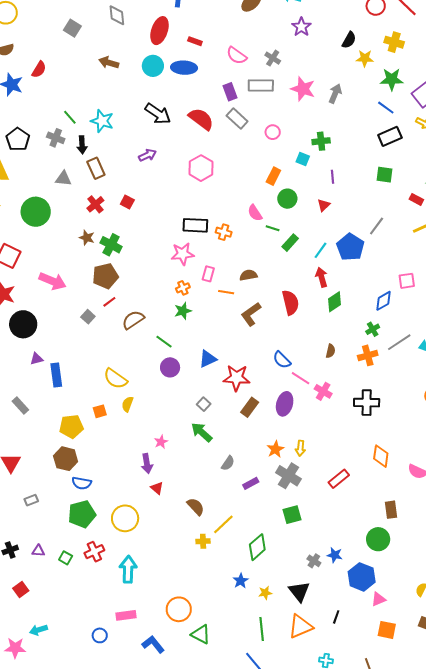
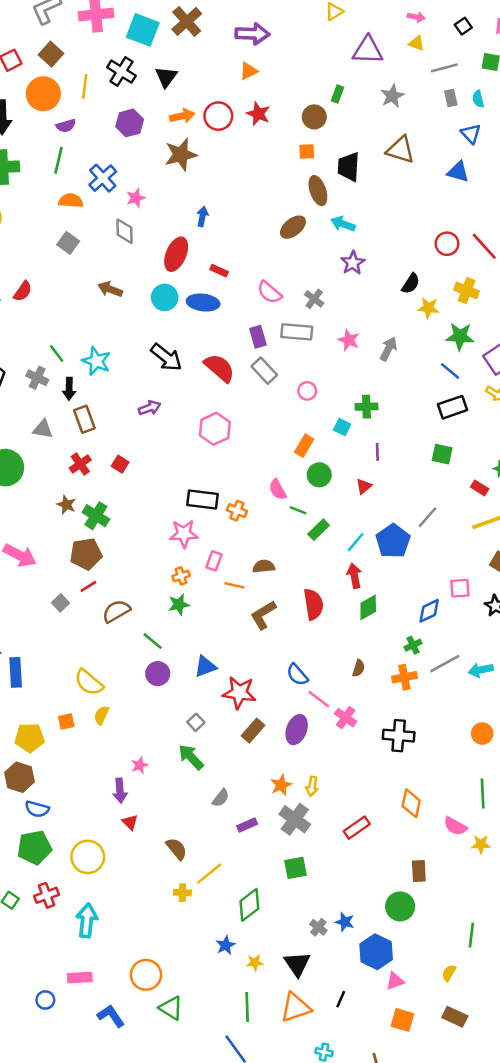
pink star: (303, 89) -> (349, 340), size x0.7

